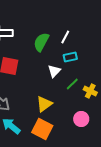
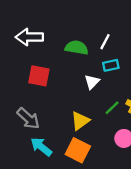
green semicircle: (41, 42) -> (77, 48), turned 72
green line: (72, 84) -> (112, 108), moved

